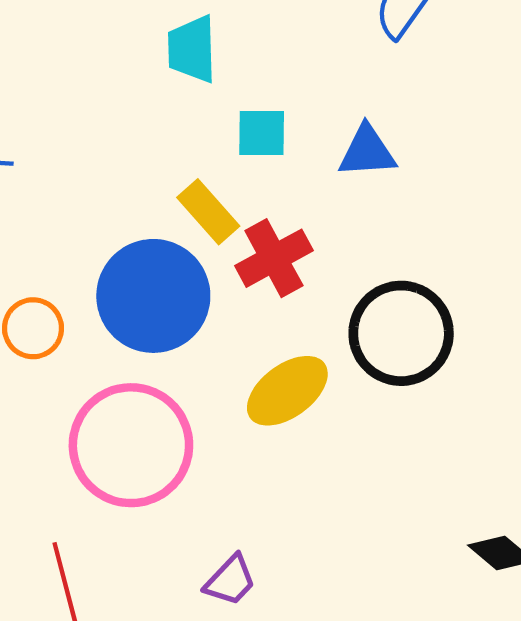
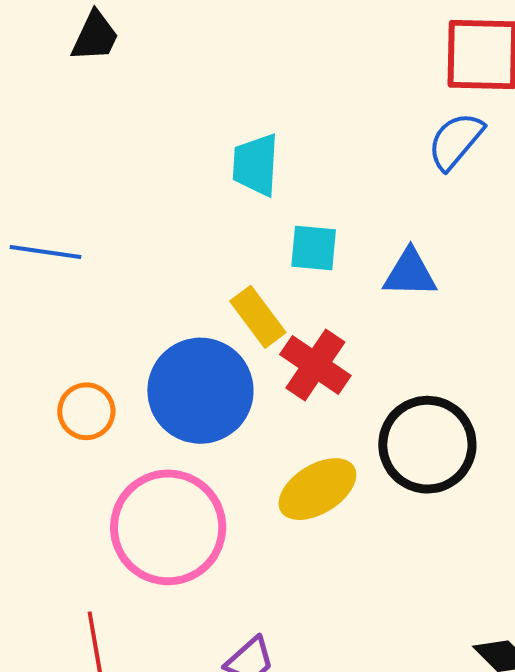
red cross: (274, 258) -> (315, 365), turned -32

